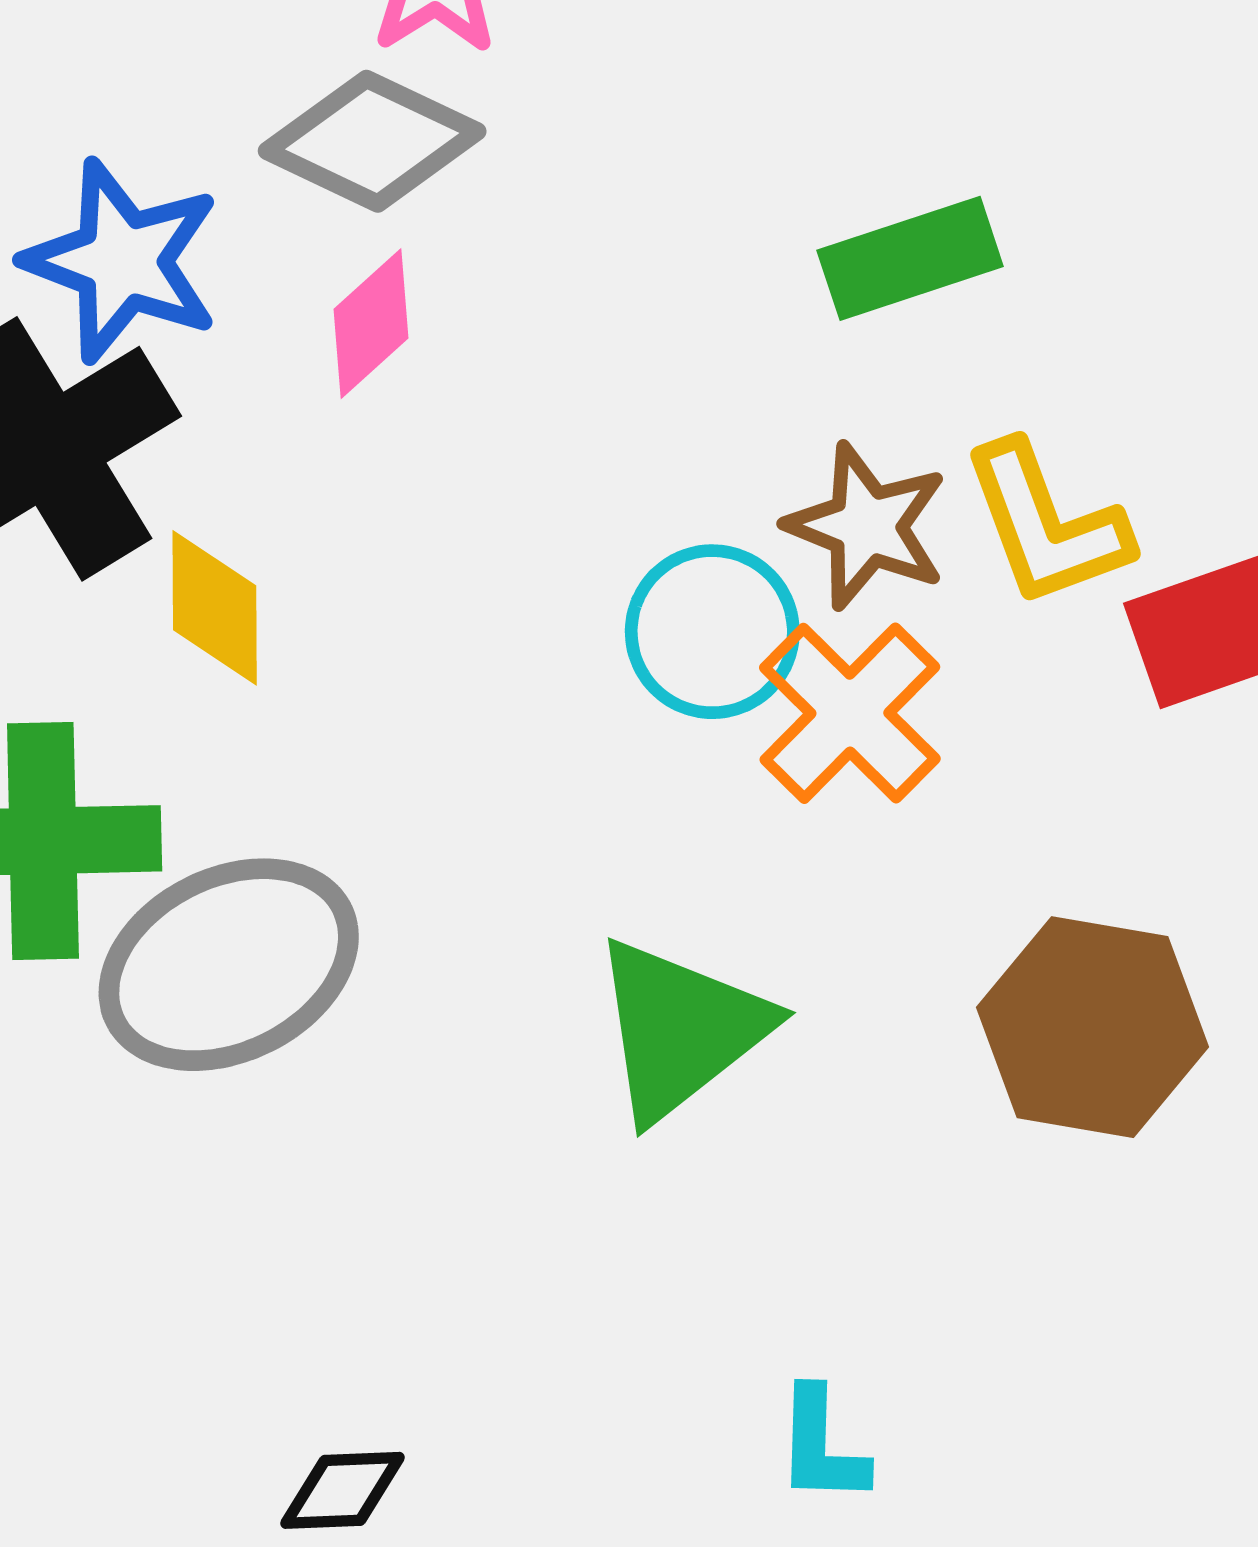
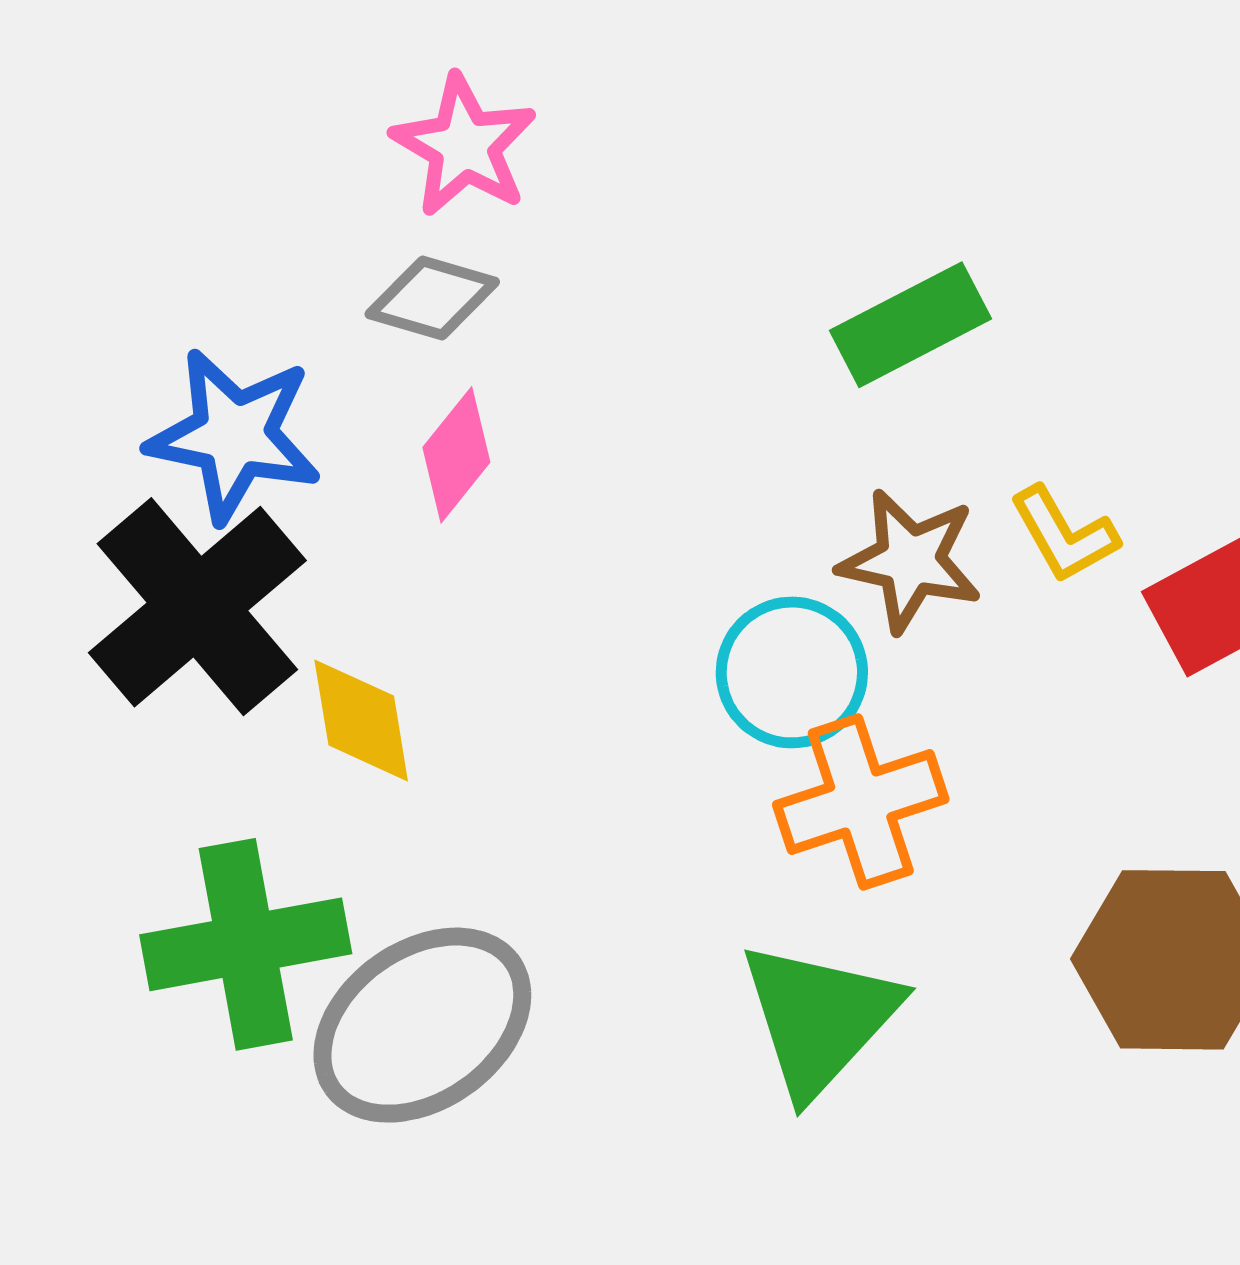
gray diamond: (372, 141) -> (432, 298), size x0.7
yellow L-shape: (1046, 525) -> (1064, 535), size x0.7
orange cross: (850, 713) -> (861, 802), moved, turned 36

